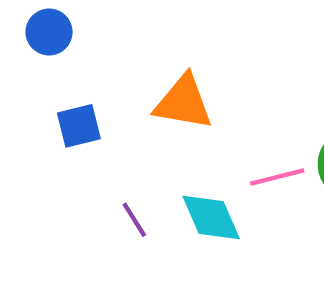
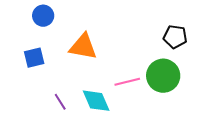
blue circle: (49, 32) -> (43, 16), moved

